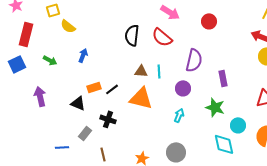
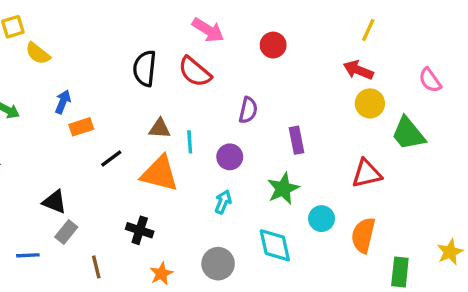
purple semicircle: (194, 60) -> (248, 110), size x0.7
cyan line: (159, 71) -> (190, 142), moved
orange rectangle: (94, 87) -> (81, 127), moved
black triangle: (78, 103) -> (55, 202), moved
green star: (215, 107) -> (283, 189), turned 30
black cross: (108, 119) -> (140, 230), moved
cyan diamond: (224, 144) -> (275, 245), moved

